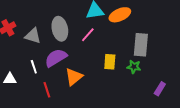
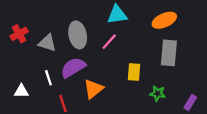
orange ellipse: (120, 15) -> (164, 20), moved
green star: (134, 67) -> (158, 93), moved

